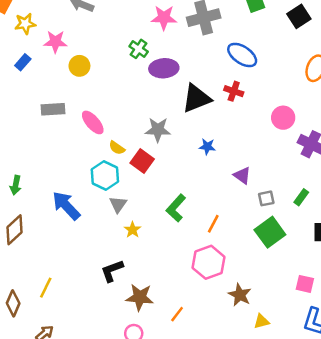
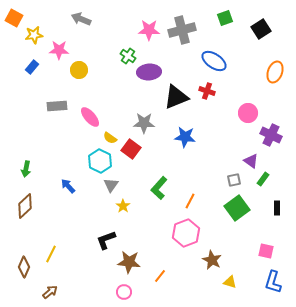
blue star: (207, 147) -> (185, 137), size x1.5
purple triangle: (242, 176) -> (251, 161), moved
blue arrow: (66, 206) -> (68, 186), size x0.6
yellow triangle: (261, 321) -> (230, 282), turned 32

